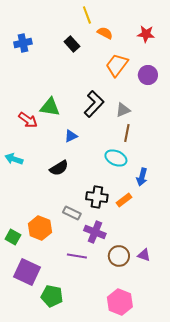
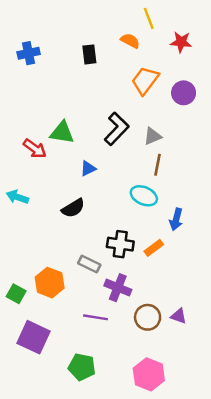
yellow line: (87, 15) -> (149, 18), moved
black rectangle: (72, 44) -> (89, 54), turned 35
green pentagon: (52, 296) -> (82, 367), moved

